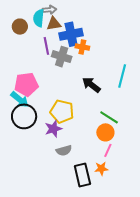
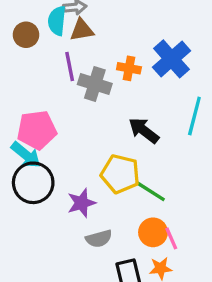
blue cross: (71, 34) -> (172, 59), moved, turned -30
yellow pentagon: (62, 112) -> (120, 174), moved
green line: (109, 117) -> (150, 191), moved
orange circle: (105, 132) -> (153, 232), moved
pink line: (108, 150) -> (171, 238), turned -48

